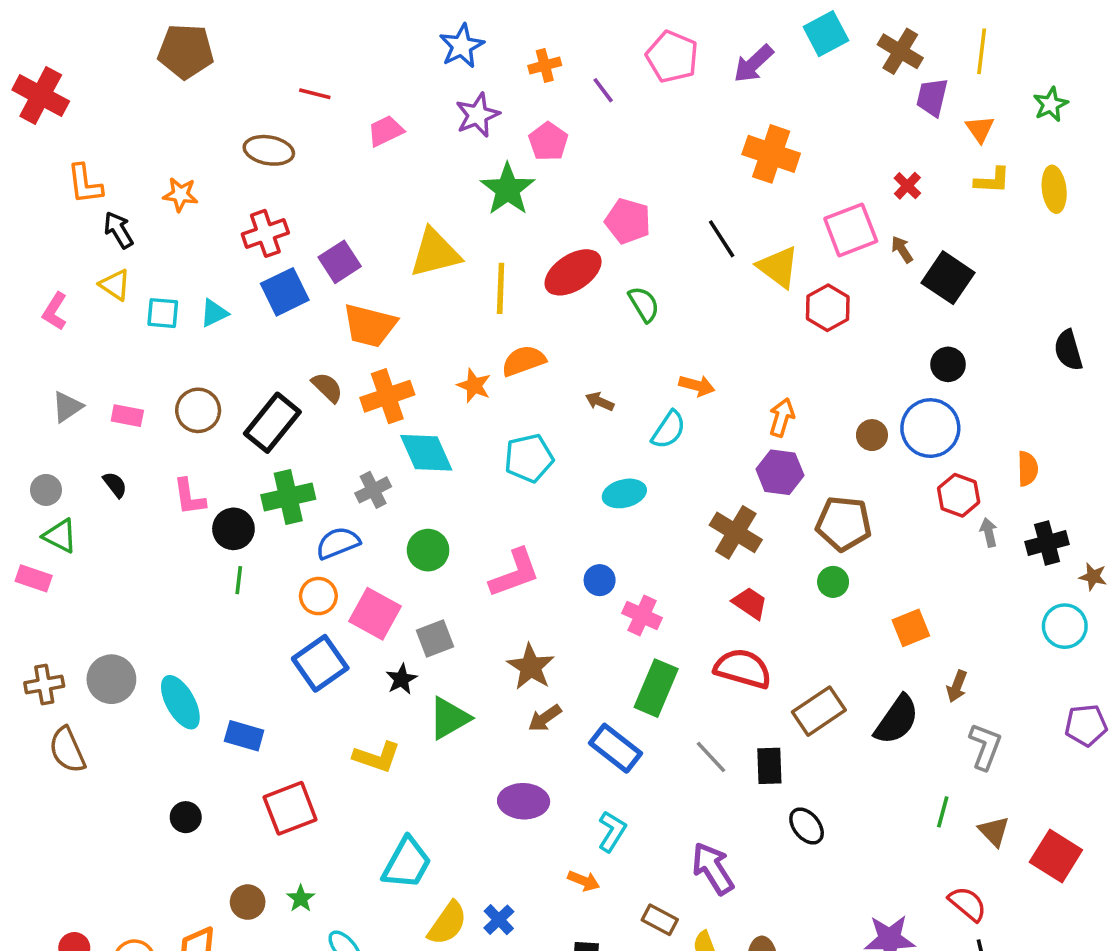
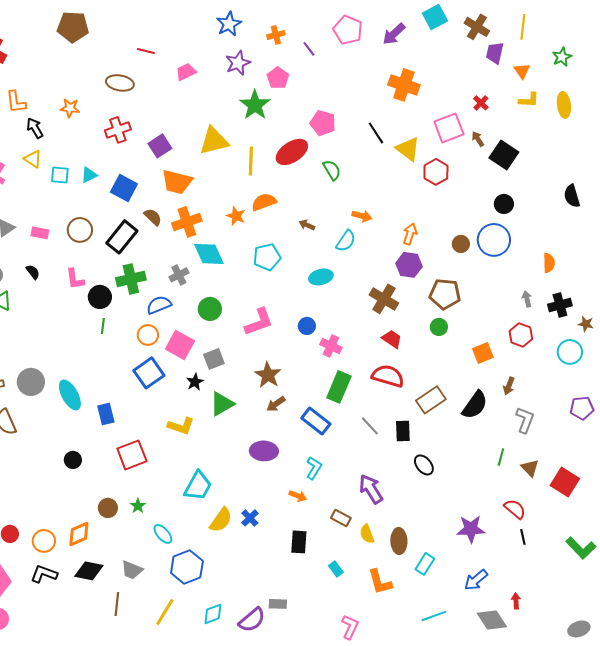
blue square: (285, 292) -> (124, 188), moved, turned -36
red hexagon: (959, 495) -> (521, 335), moved
blue rectangle: (244, 736) -> (106, 414), turned 60

